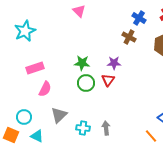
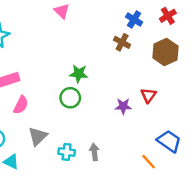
green star: (82, 63) -> (79, 74), moved
purple star: (114, 63) -> (123, 106), moved
red triangle: (108, 80) -> (149, 95), moved

